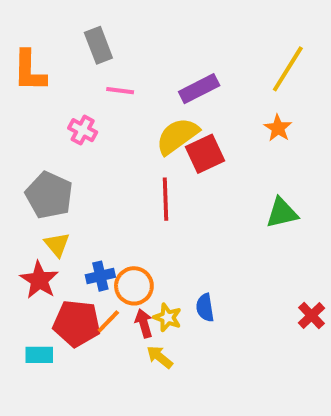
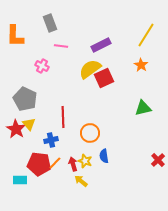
red line: (166, 199) -> (63, 117), moved
red star: (39, 280) -> (16, 129), moved
orange circle: (134, 286) -> (90, 133), moved

